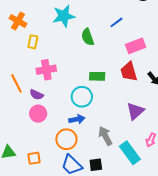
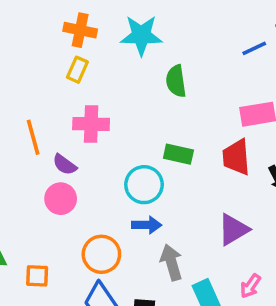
orange cross: (18, 21) -> (80, 30), moved, turned -30
blue line: (116, 22) -> (254, 48), moved
blue arrow: (77, 119) -> (147, 225), moved

